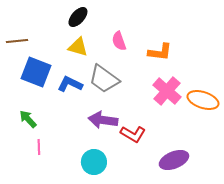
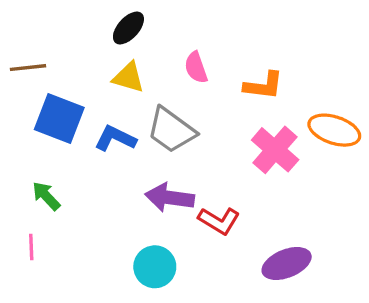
orange ellipse: (203, 100) -> (334, 130), moved
pink line: (39, 147) -> (31, 247), moved

